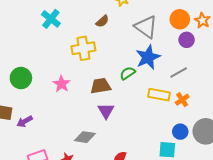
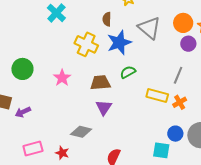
brown semicircle: (102, 21) -> (107, 19), turned 128
yellow cross: (83, 48) -> (86, 44), turned 30
blue star: (148, 57) -> (119, 43), moved
gray line: (179, 73) -> (178, 75), turned -42

